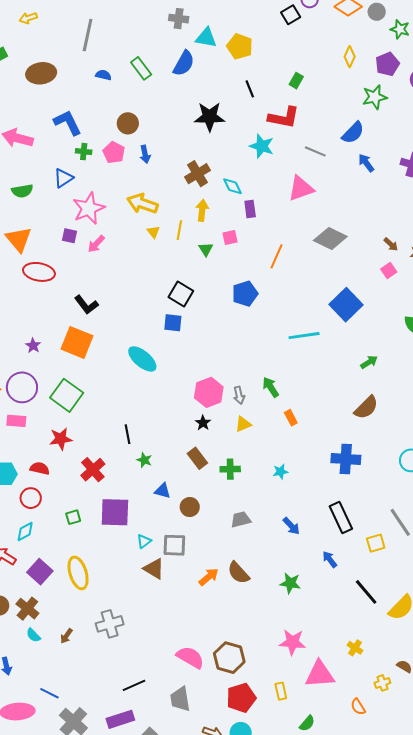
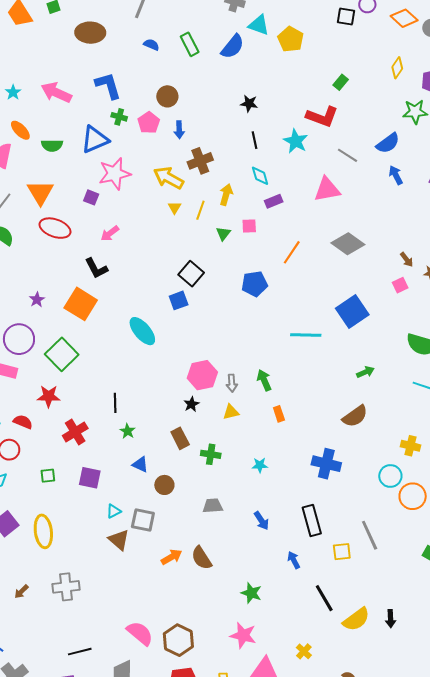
black square: (291, 15) -> (346, 16), turned 30
black line: (250, 89) -> (255, 140), moved
black star: (210, 117) -> (249, 103), size x0.6
brown cross: (198, 174) -> (200, 161), moved
blue triangle: (63, 178) -> (95, 140), size x1.4
purple rectangle: (250, 209) -> (274, 201), turned 66
pink arrow: (96, 244) -> (110, 233), moved
blue square: (173, 323) -> (179, 300), turned -36
purple square: (115, 512) -> (90, 478), size x0.7
green star: (290, 583) -> (251, 593), moved

